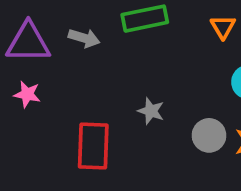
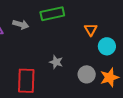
orange triangle: (223, 27) -> (91, 30), moved

